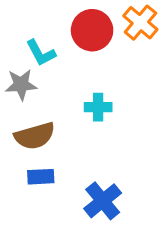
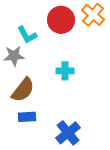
brown semicircle: (35, 136) -> (23, 90), turned -36

